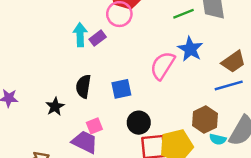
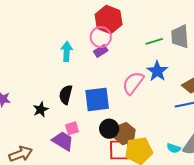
purple rectangle: (98, 38) -> (101, 51), moved
blue square: (121, 89) -> (97, 99), size x1.5
brown hexagon: (205, 119) -> (125, 134), moved

